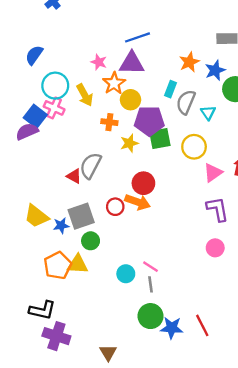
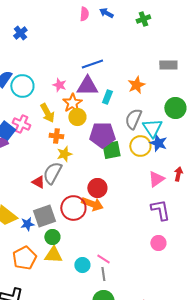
blue star: (215, 70) -> (158, 143), moved, turned -30
cyan circle: (55, 86) -> (22, 86), moved
cyan rectangle: (170, 89) -> (107, 97), moved
yellow circle: (131, 100) -> (77, 117), moved
cyan triangle: (208, 113) -> (152, 128), size x1.5
orange cross: (109, 122) -> (56, 136), moved
yellow star: (129, 143) -> (64, 154), moved
yellow circle: (194, 147) -> (140, 146), moved
red circle: (115, 207) -> (73, 208), size x1.6
yellow triangle: (78, 264) -> (53, 255), moved

